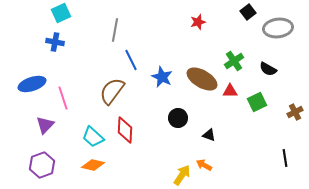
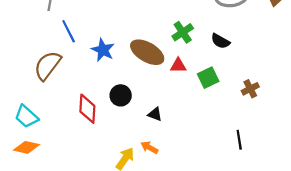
red diamond: (125, 130) -> (87, 109), moved

